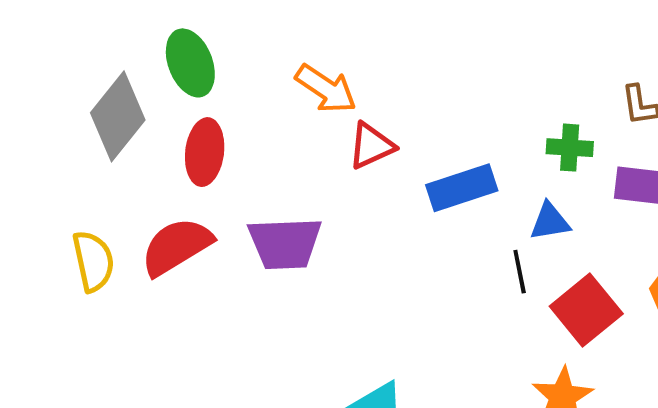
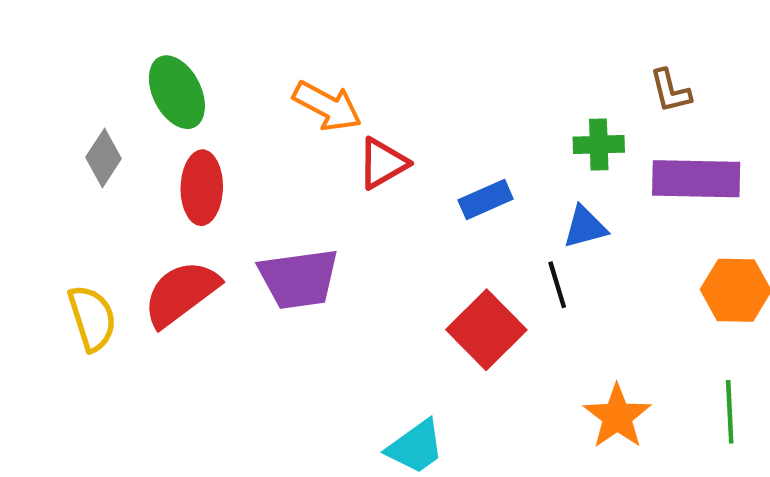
gray diamond: (118, 116) -> (103, 158), size x0.6
blue rectangle: (462, 188) -> (486, 200), size x0.7
red square: (586, 310) -> (486, 330), moved

